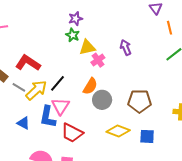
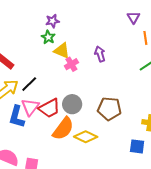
yellow triangle: (87, 47) -> (62, 51), turned 30
orange semicircle: (90, 86) -> (63, 129), moved, size x1.4
red trapezoid: (72, 133) -> (49, 108), moved, turned -60
blue square: (147, 136) -> (137, 146), moved

